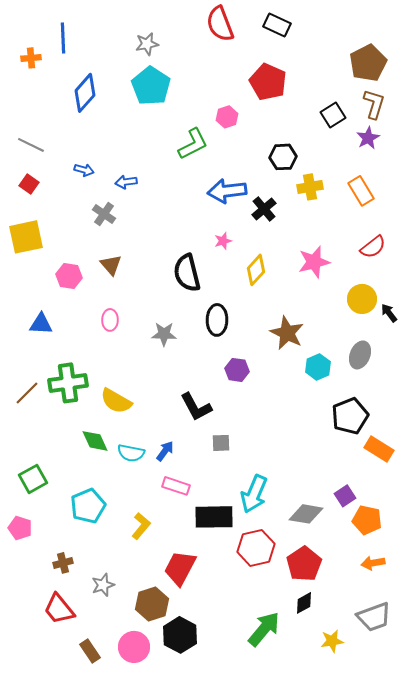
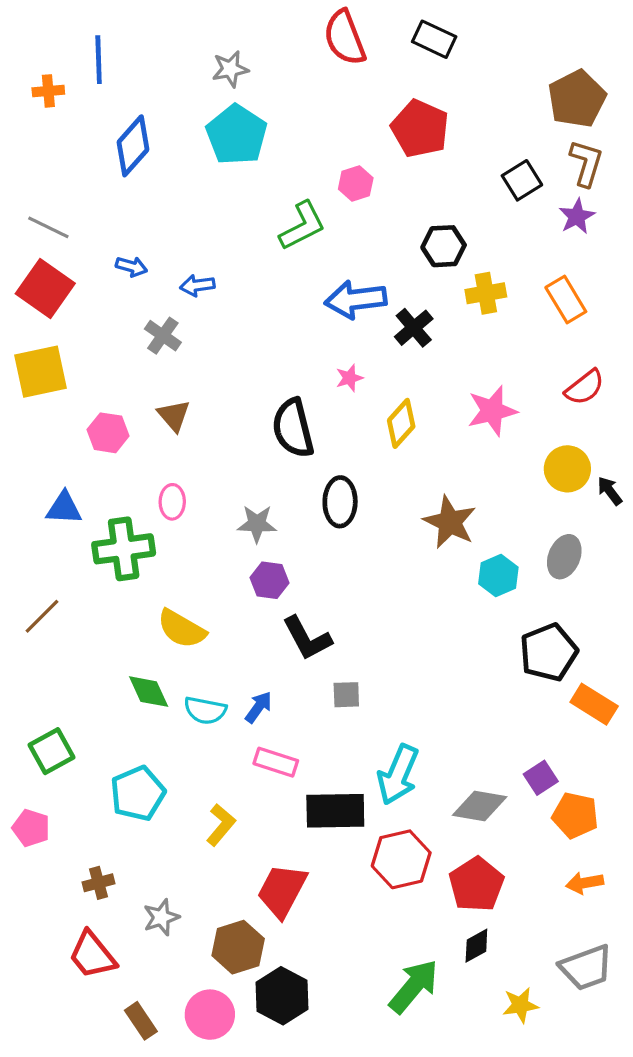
red square: (29, 184) -> (45, 289), size x1.8
purple hexagon: (237, 370) -> (269, 580), moved
green cross: (68, 383) -> (124, 549), moved

